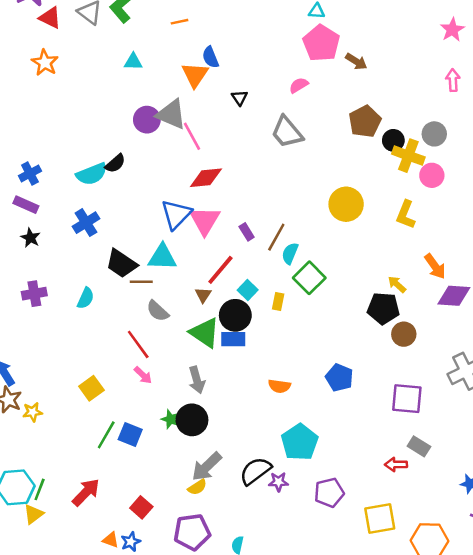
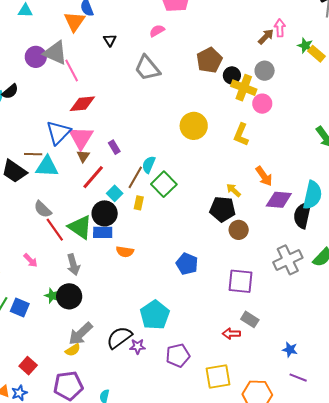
brown arrow: (356, 61) -> (266, 37), moved, turned -78
brown line: (276, 237) -> (135, 177), moved
brown line: (141, 282) -> (33, 154), moved
brown triangle: (203, 295) -> (83, 156), moved
red line: (138, 344) -> (55, 230), moved
orange semicircle: (279, 386) -> (125, 252), moved

